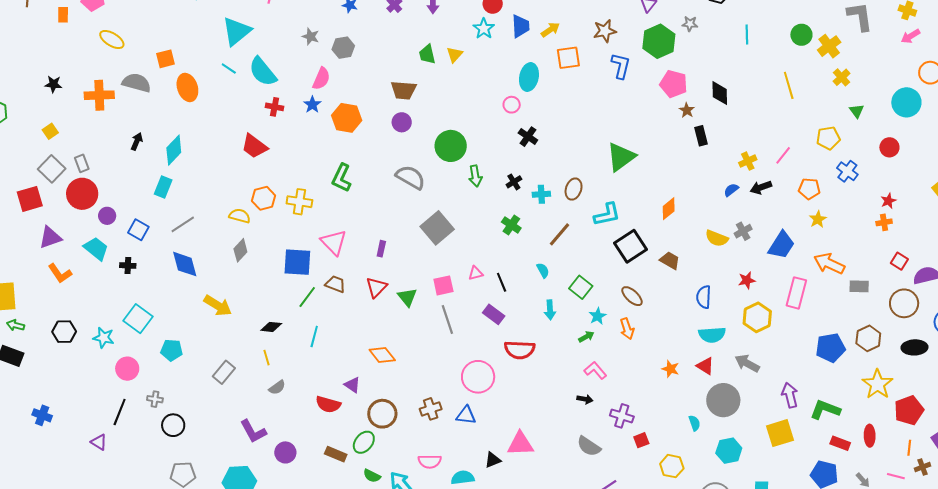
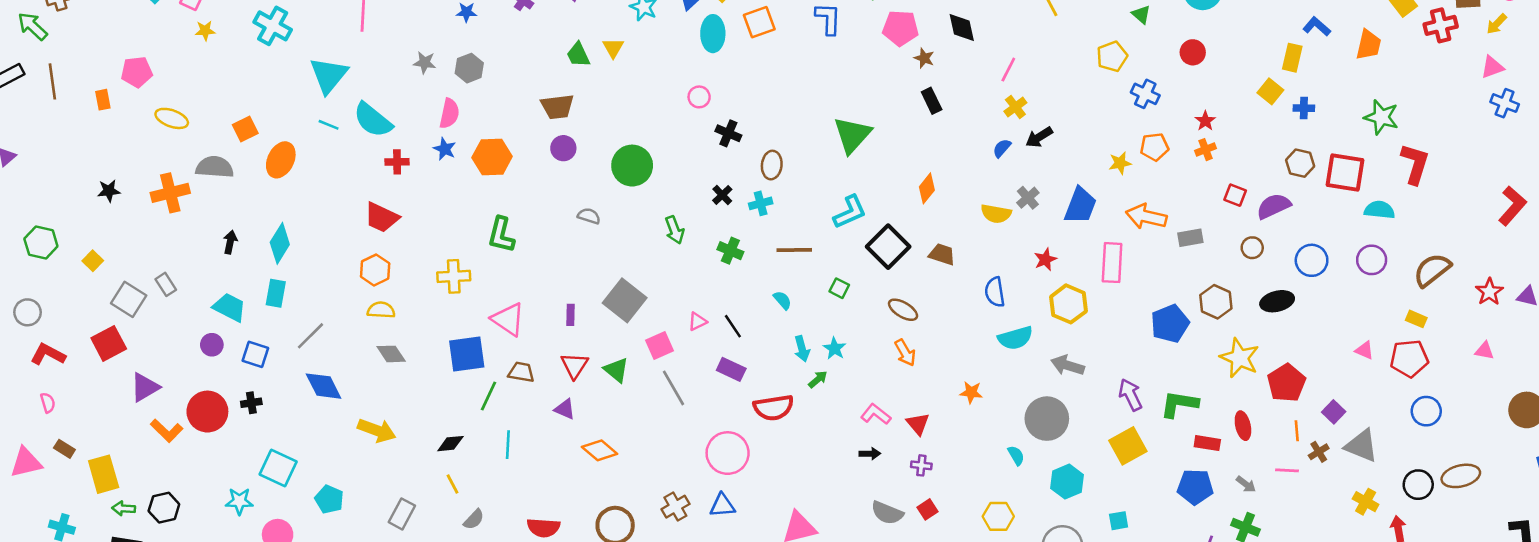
cyan ellipse: (529, 77) -> (713, 34), moved
orange ellipse: (187, 87) -> (281, 160), turned 56
yellow square: (50, 131) -> (93, 261), moved
black rectangle: (701, 136) -> (932, 101), moved
pink line: (783, 155) -> (1008, 70), moved
green arrow: (475, 176) -> (675, 230), moved
gray semicircle: (410, 177) -> (589, 216), size x0.6
brown ellipse: (574, 189) -> (772, 165), moved
orange pentagon: (809, 189) -> (1154, 147), moved
red circle: (82, 194) -> (207, 412), moved
orange hexagon: (264, 198) -> (375, 270), moved
yellow star: (818, 219) -> (1120, 163), turned 30
gray square: (437, 228) -> (625, 300), moved
brown line: (560, 234) -> (794, 250), turned 60
cyan trapezoid: (96, 249) -> (230, 307), moved
gray diamond: (240, 250) -> (391, 354), turned -65
green square: (581, 287) -> (839, 288), moved, size x0.7
brown circle: (904, 303) -> (1252, 248), size x0.6
cyan star: (598, 316) -> (835, 348), moved
black hexagon: (64, 332) -> (164, 508), moved
green arrow: (586, 337) -> (818, 379), moved
cyan pentagon: (172, 350) -> (329, 499), turned 30
red triangle: (705, 366) -> (918, 424), moved, turned 30
purple triangle: (352, 385) -> (565, 409), moved
purple cross: (622, 416) -> (921, 465), size x0.7
red square: (641, 440) -> (927, 509), moved

